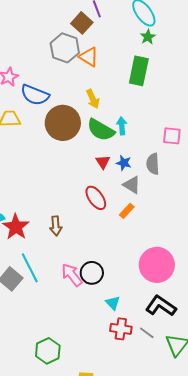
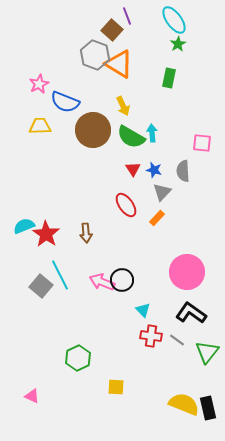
orange triangle: (89, 57) -> (119, 64), size x1.4
green rectangle: (139, 71) -> (169, 78), size x0.7
gray triangle: (132, 185) -> (162, 192), turned 42
pink arrow: (72, 275) -> (102, 282), turned -30

